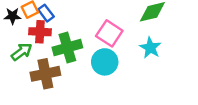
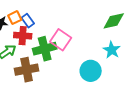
pink square: (109, 33) -> (61, 40), moved
cyan circle: (105, 62) -> (91, 71), moved

